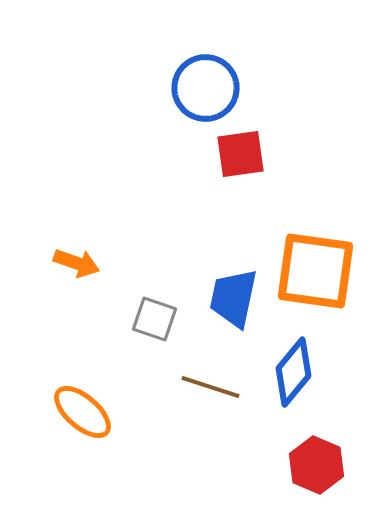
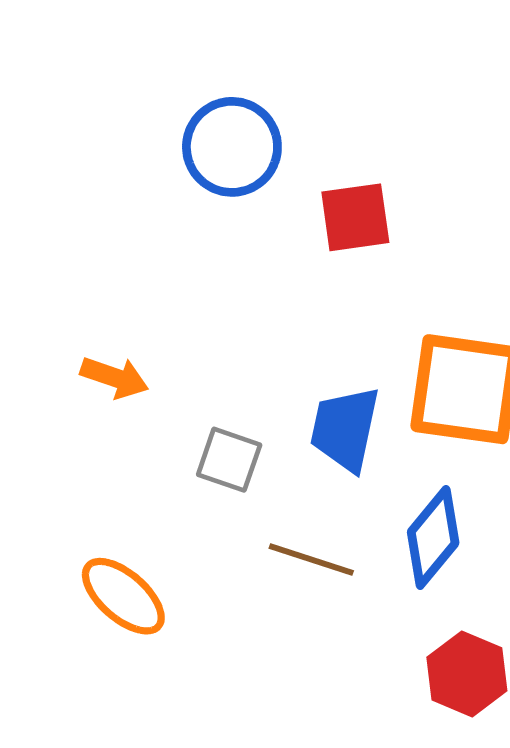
blue circle: (206, 88) -> (232, 147), moved

